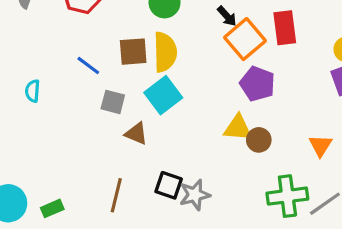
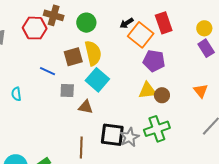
black arrow: (227, 16) -> (127, 23), turned 112
black square: (169, 185) -> (112, 135), size x1.4
green cross: (287, 196) -> (157, 129), moved

